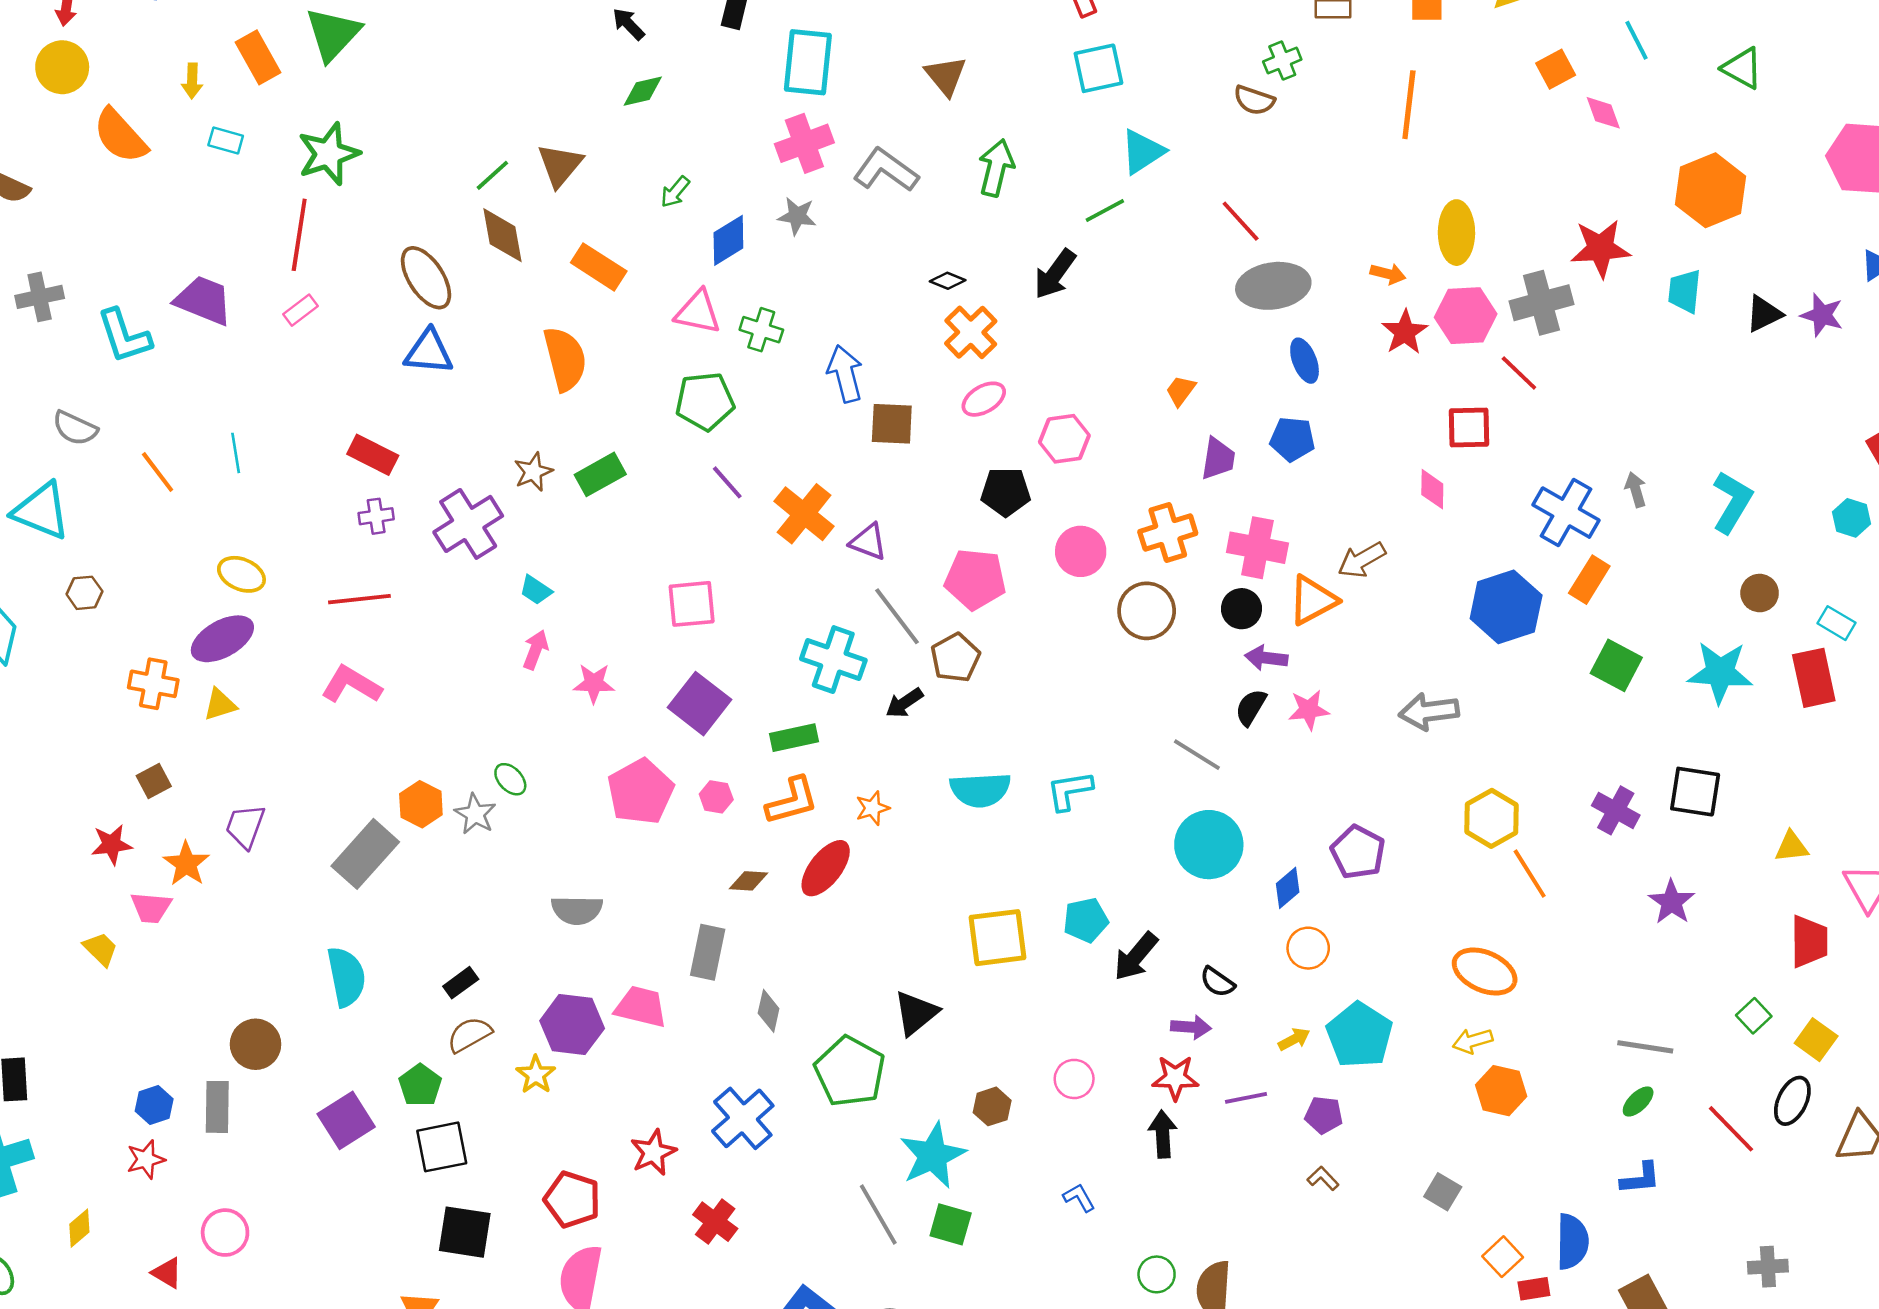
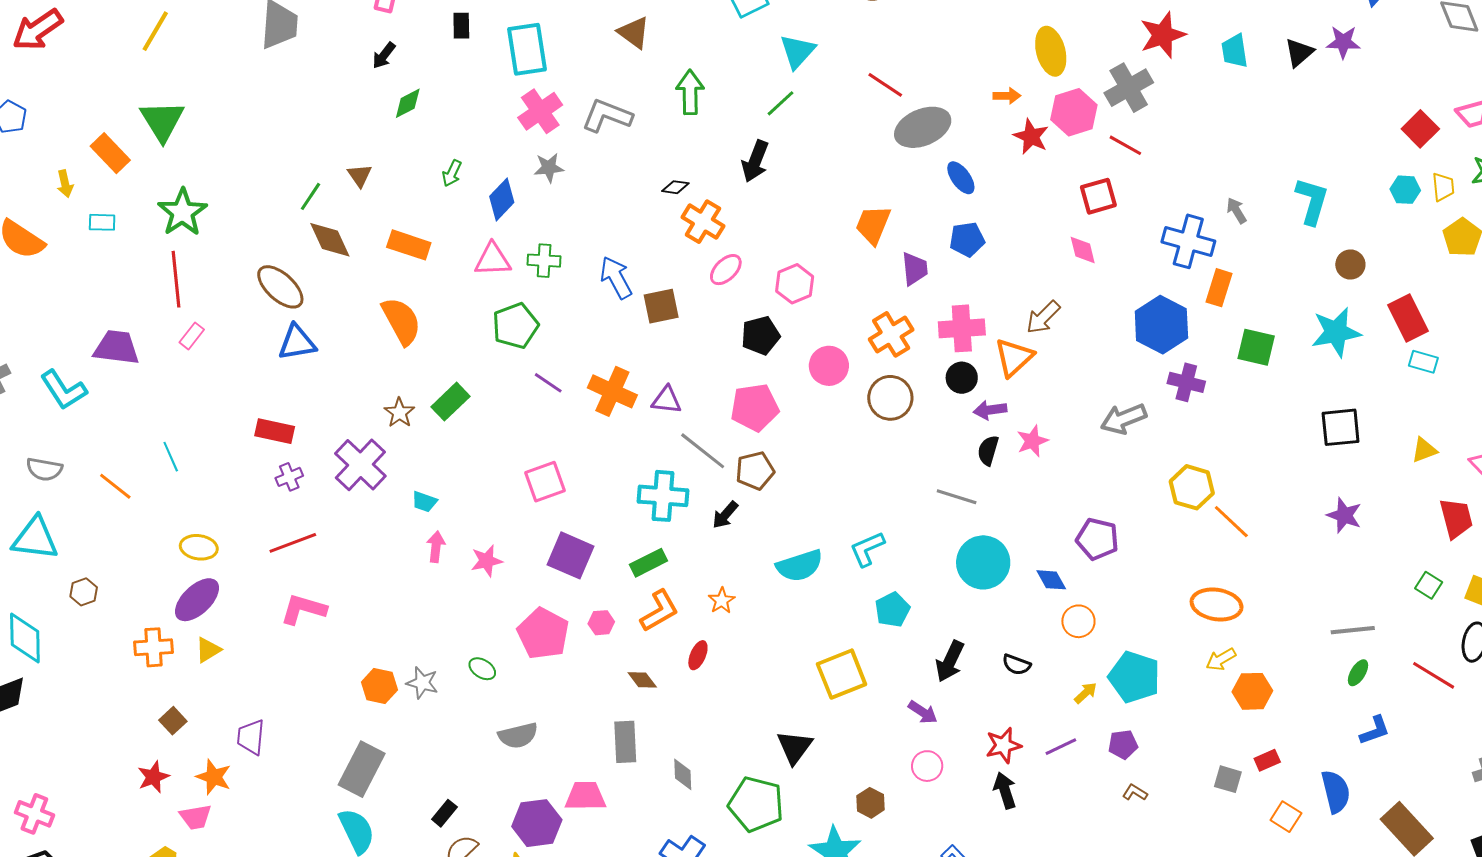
black arrow: (629, 24) -> (384, 55), turned -84
brown triangle: (560, 165) -> (360, 175), size x0.7
orange trapezoid: (1181, 391) -> (873, 225), size x1.6
cyan rectangle: (1837, 623) -> (1423, 362), moved
brown pentagon: (955, 658) -> (755, 471), turned 30
green ellipse: (510, 779) -> (482, 669), moved
purple cross: (1616, 810) -> (1186, 382), moved
gray rectangle: (365, 854) -> (362, 769), moved
red ellipse: (826, 868) -> (698, 655), size x0.6
brown diamond: (748, 881) -> (642, 680), turned 64
blue diamond: (1288, 888) -> (1051, 580), turned -64
cyan pentagon: (1086, 920) -> (892, 610), moved
purple arrow: (1191, 1027) -> (923, 712), moved, turned 44
red rectangle: (1534, 1289) -> (1267, 760), moved

